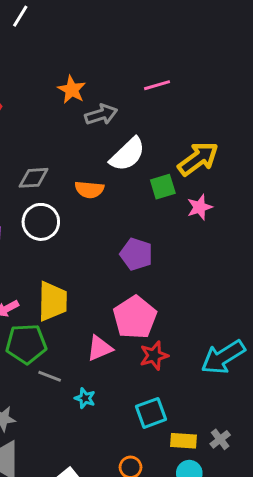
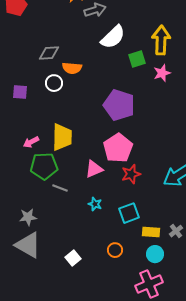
yellow arrow: (198, 159) -> (161, 40), turned -52
orange semicircle: (89, 190) -> (72, 68), moved
white circle: (41, 222) -> (54, 83), size x0.7
purple pentagon: (136, 254) -> (119, 105), size x1.4
cyan star: (85, 398) -> (95, 204), moved

